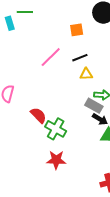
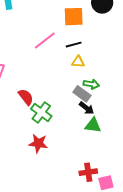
orange square: (77, 30) -> (74, 17), size x1.5

